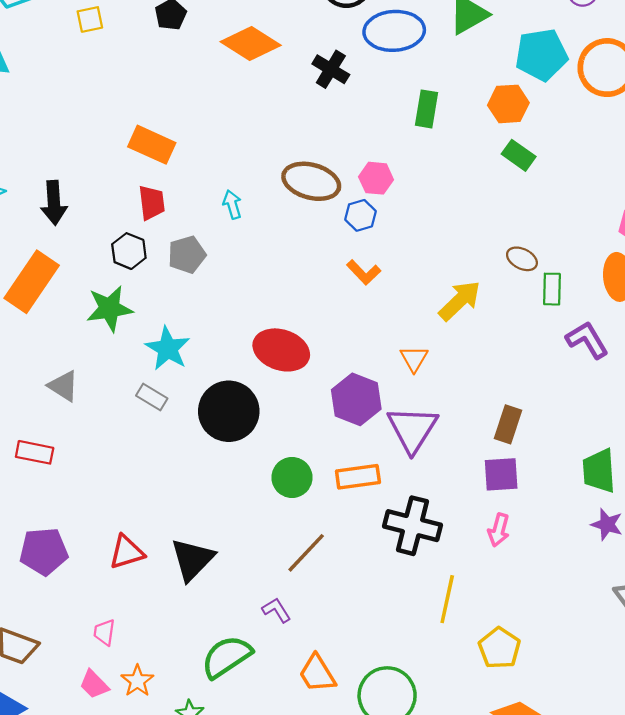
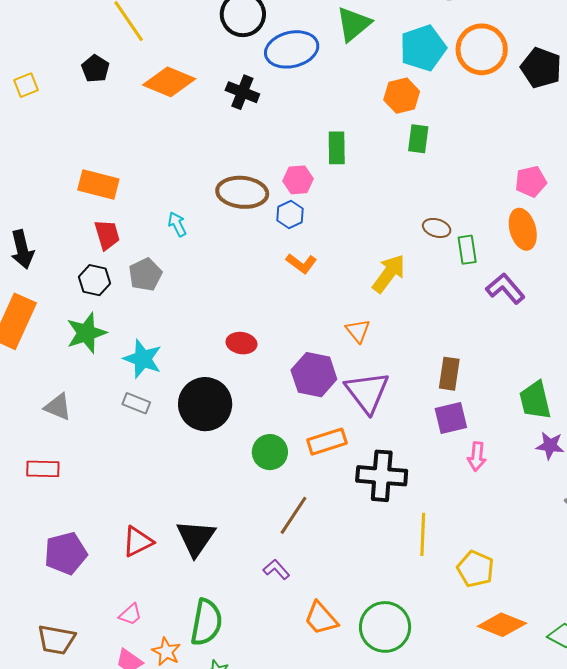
green rectangle: (427, 109) -> (337, 148), moved
green rectangle: (519, 155) -> (418, 139), turned 72
red ellipse: (281, 350) -> (241, 343), size x0.6
pink arrow: (499, 530) -> (477, 457), moved
pink trapezoid: (104, 632) -> (130, 614), turned -130
green semicircle: (227, 657) -> (206, 622), moved, turned 144

